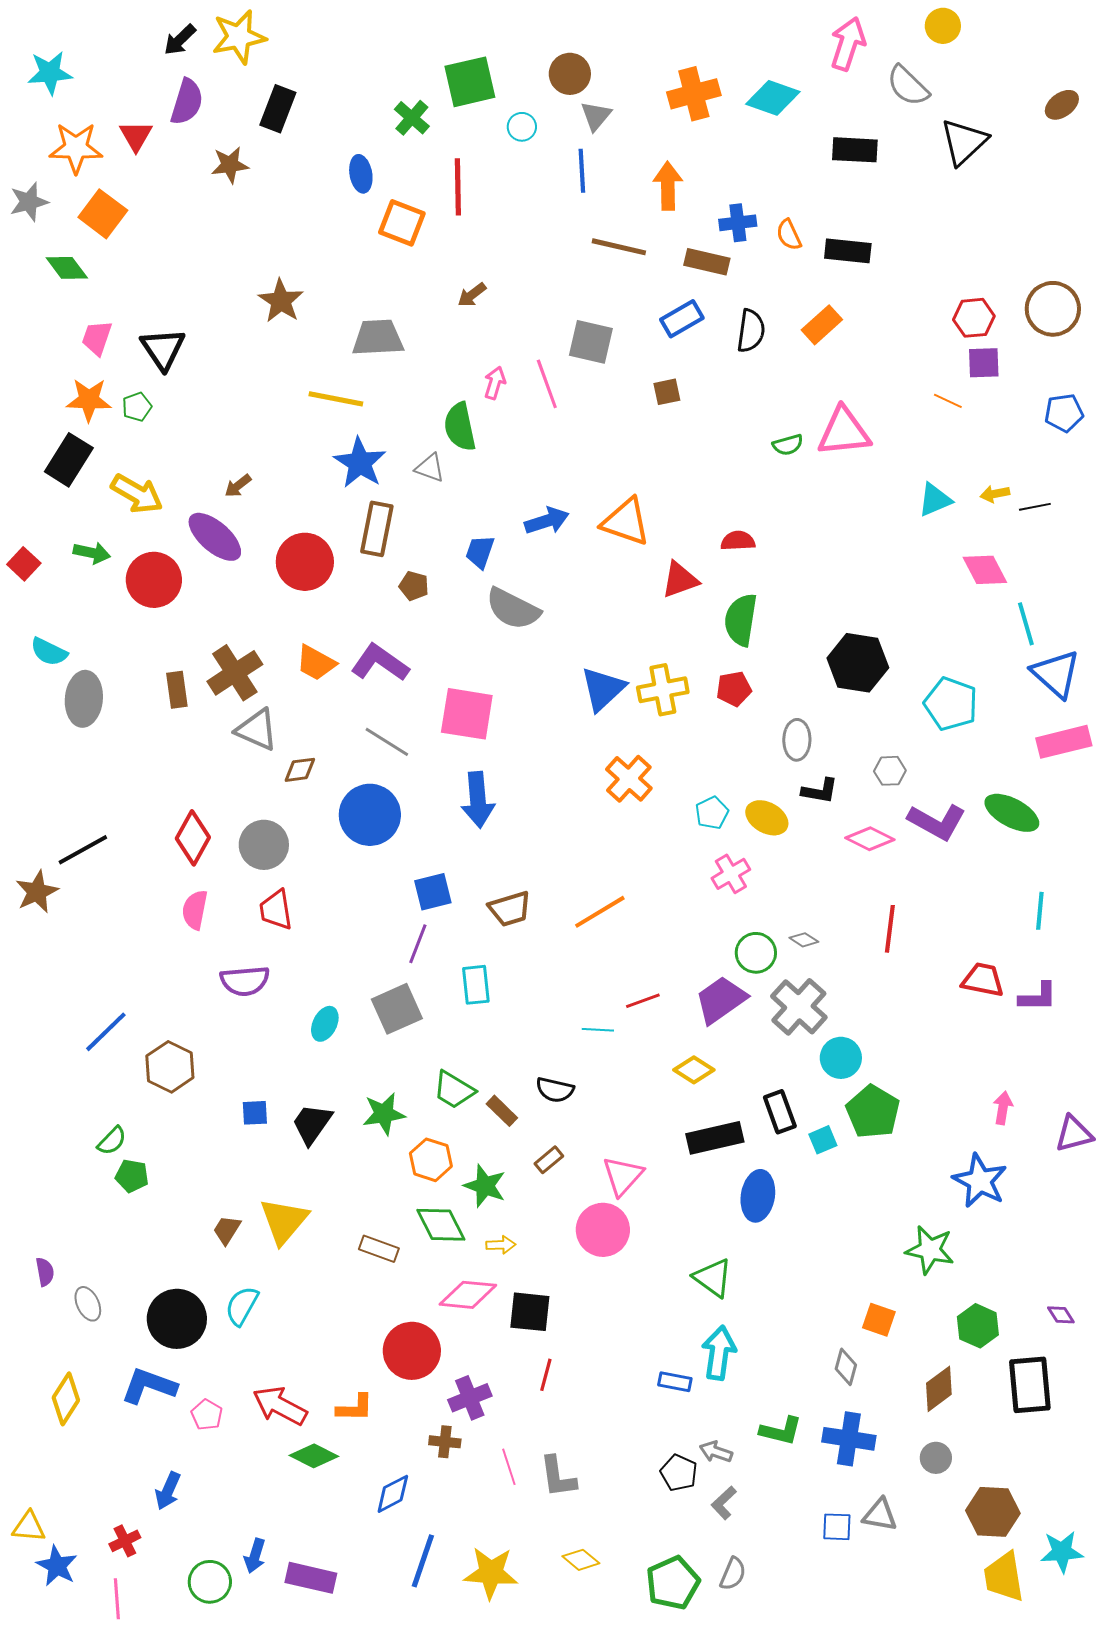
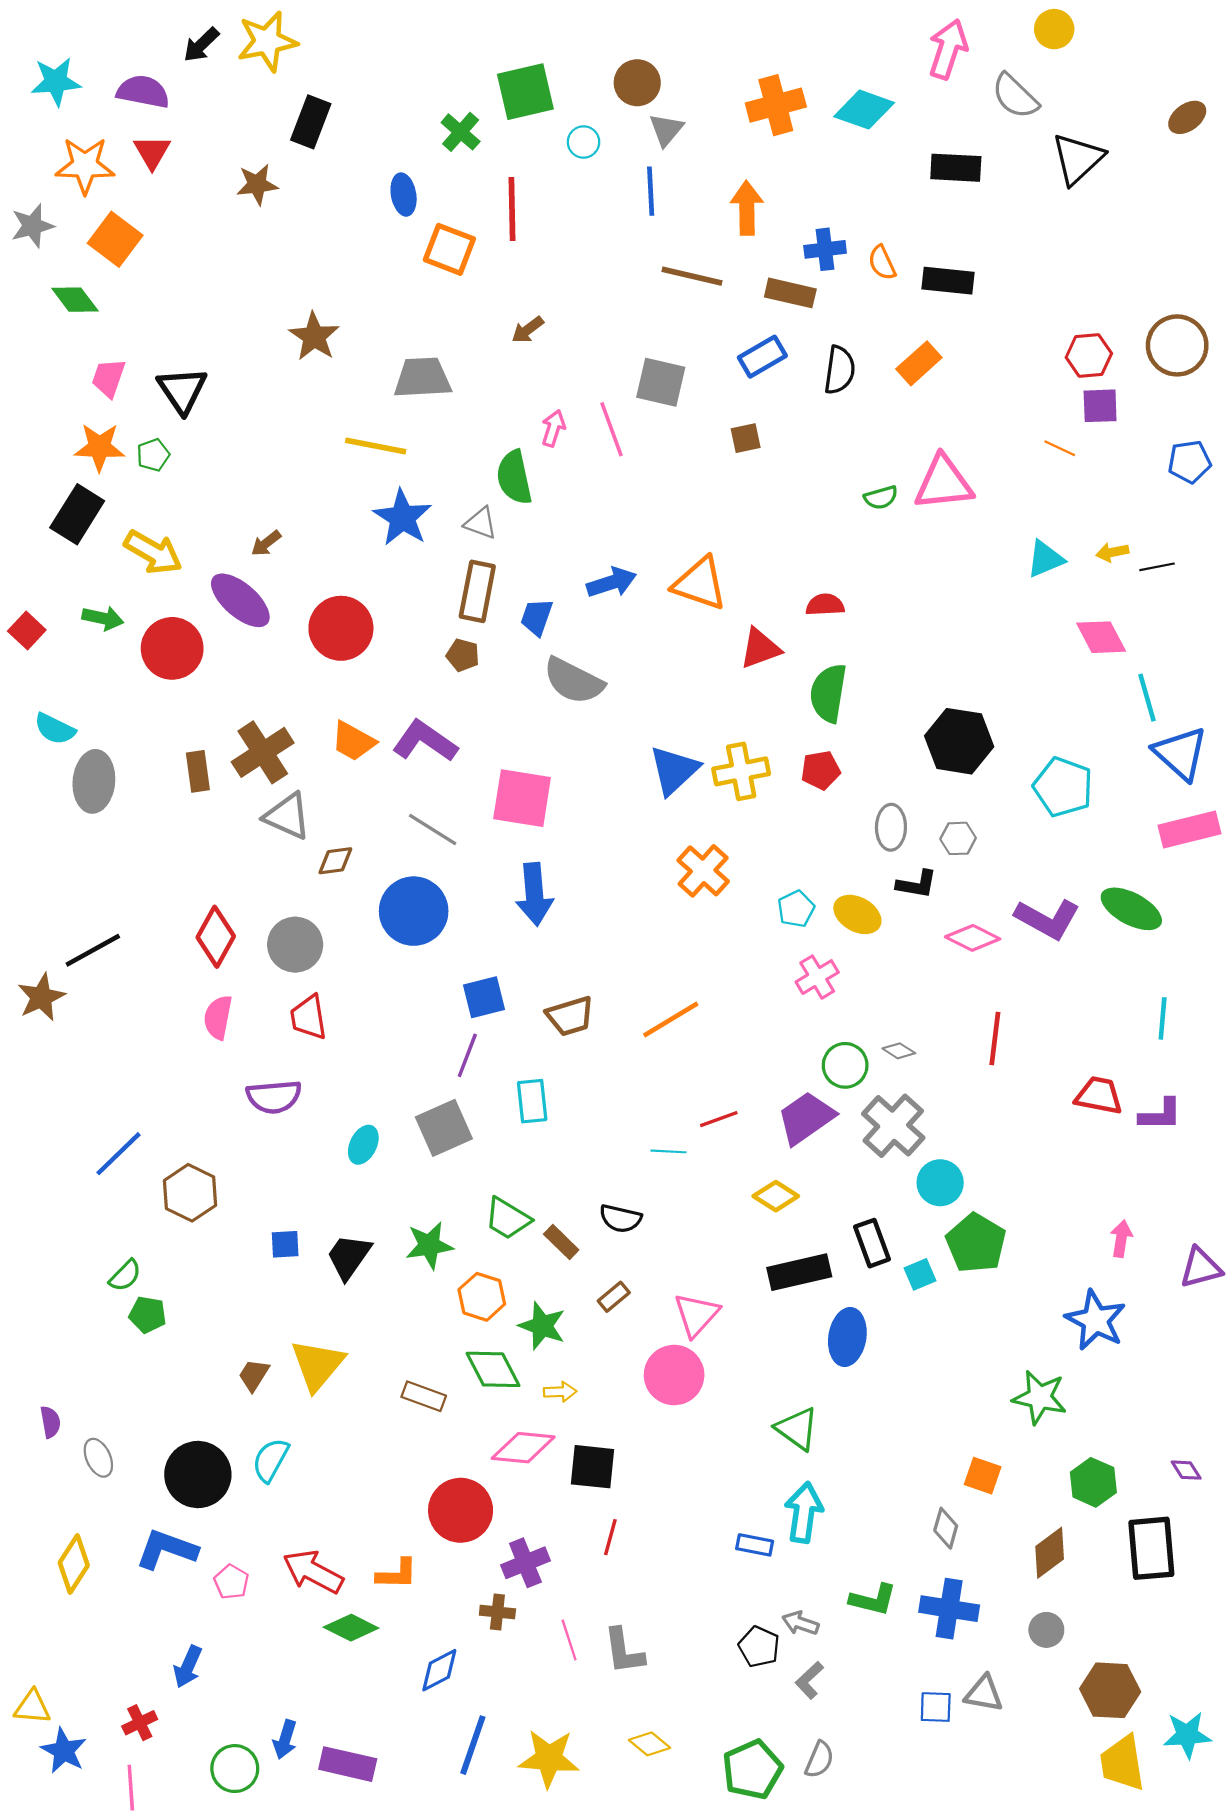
purple semicircle: (187, 102) -> (143, 92), moved, turned -96
brown rectangle: (377, 529) -> (477, 591), moved
gray hexagon: (890, 771) -> (958, 838), moved

